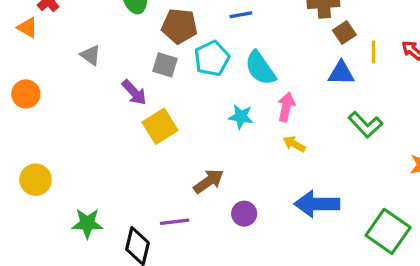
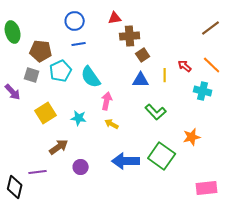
yellow line: (374, 52) -> (165, 75), moved
cyan star: (241, 117) -> (79, 118), moved
yellow square: (160, 126) -> (46, 113), moved
green square: (388, 231) -> (162, 156), moved

